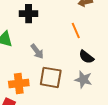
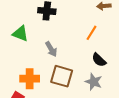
orange line: (76, 31) -> (91, 33), turned 49

